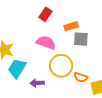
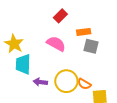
yellow circle: (61, 66) -> (66, 81), moved
cyan trapezoid: (17, 68) -> (23, 64), turned -40

